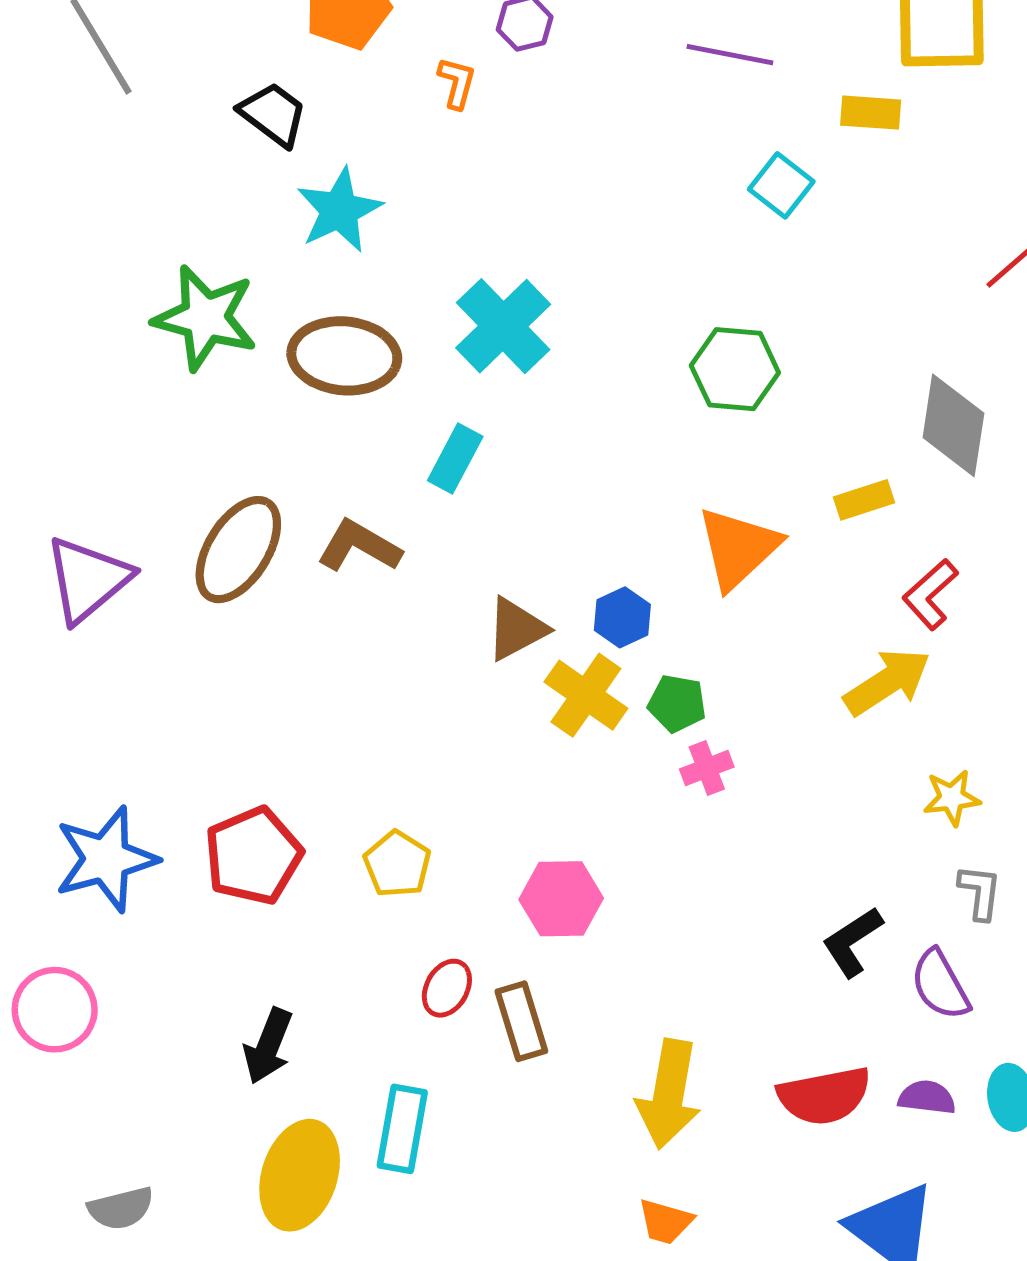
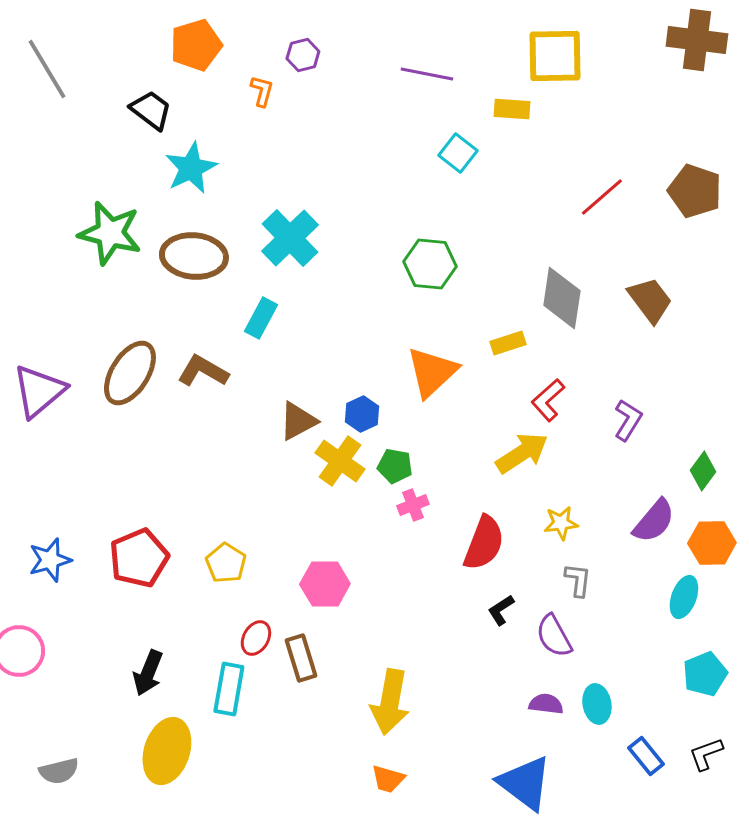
blue star: (106, 859) -> (50, 560), size x0.7
black L-shape: (852, 942) -> (501, 610), size x0.7
red semicircle: (824, 1096) -> (484, 543), moved, turned -58
cyan rectangle: (402, 1129) -> (229, 689), moved

